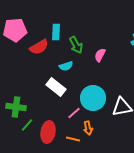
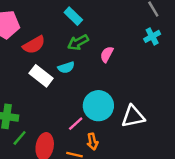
cyan rectangle: (56, 32) -> (73, 16), moved, turned -49
green arrow: (76, 45) -> (78, 42), turned 90
white rectangle: (56, 87) -> (41, 76), moved

